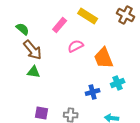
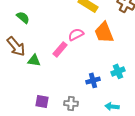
pink rectangle: (60, 25) -> (60, 49), moved
brown arrow: (33, 50) -> (16, 46), moved
orange trapezoid: (104, 58) -> (104, 32), moved

